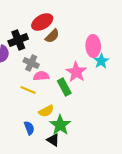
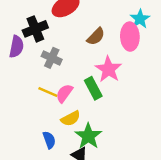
brown semicircle: (52, 36) -> (96, 37), moved
cyan star: (101, 61) -> (140, 19), moved
pink semicircle: (41, 76) -> (64, 93), moved, turned -49

